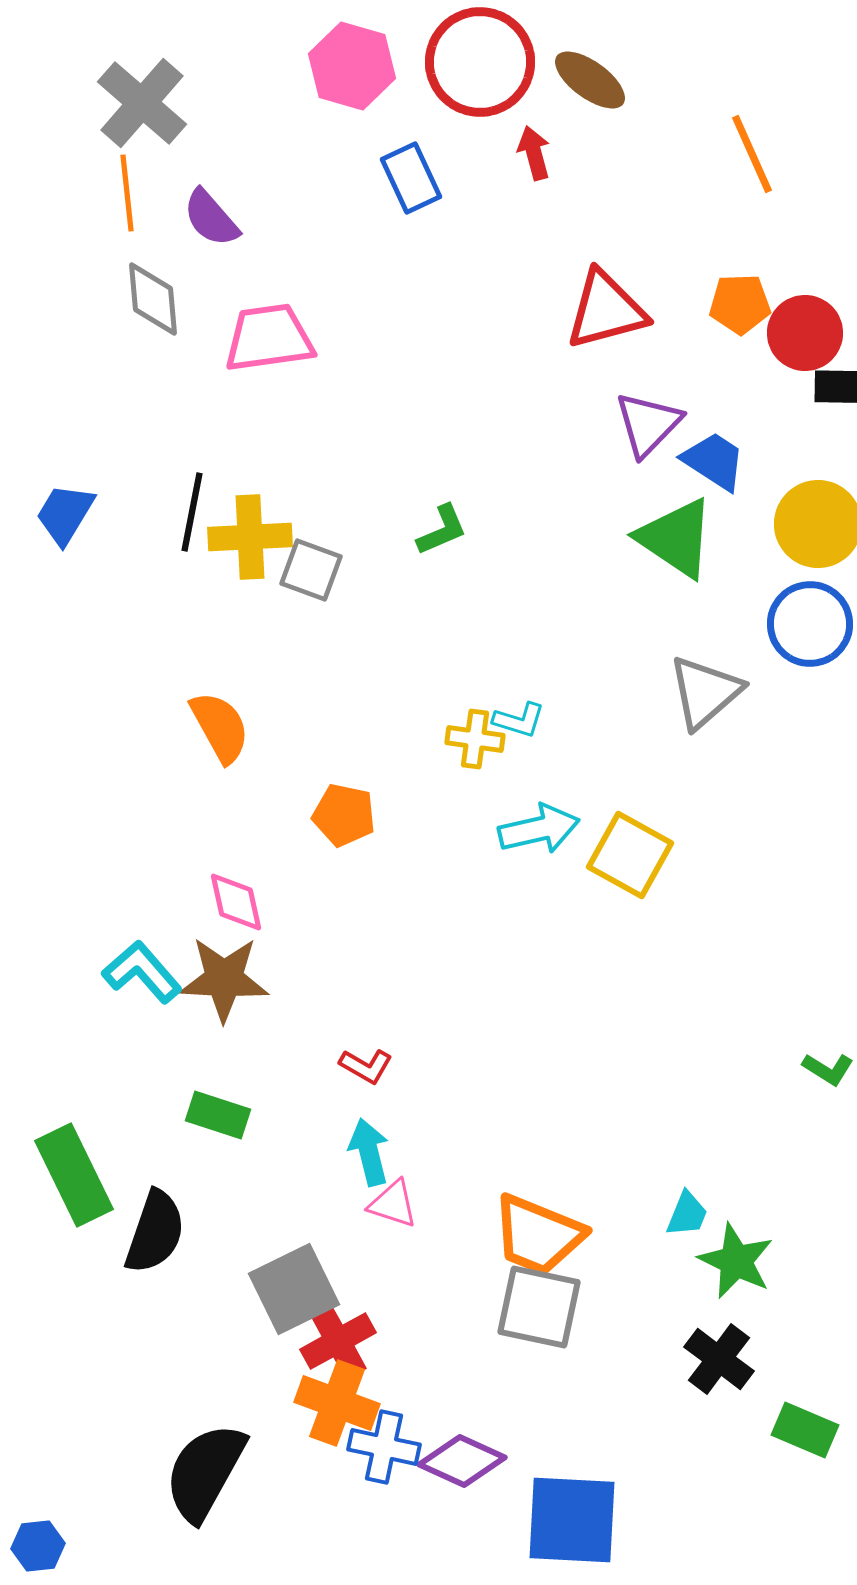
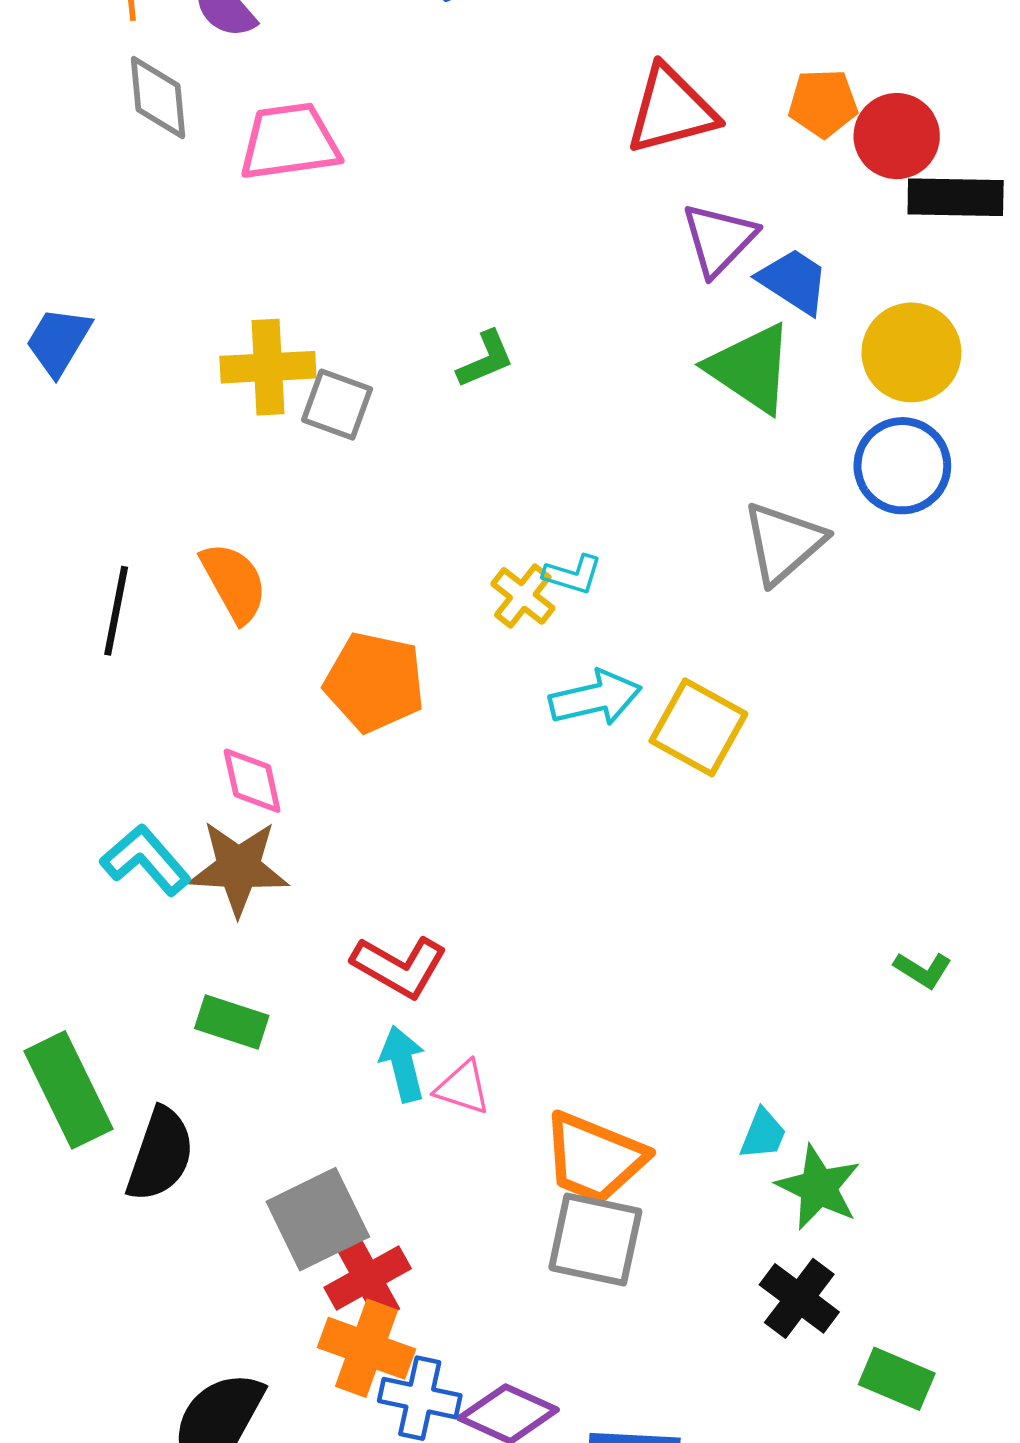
black line: (192, 512) -> (116, 611), moved
yellow cross: (475, 739) -> (523, 596), turned 30
orange pentagon: (344, 815) -> (374, 682), size x1.4
red L-shape: (366, 1066) -> (399, 966), size x1.6
pink triangle: (393, 1204) -> (463, 1088), moved

